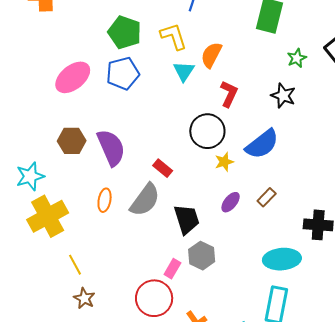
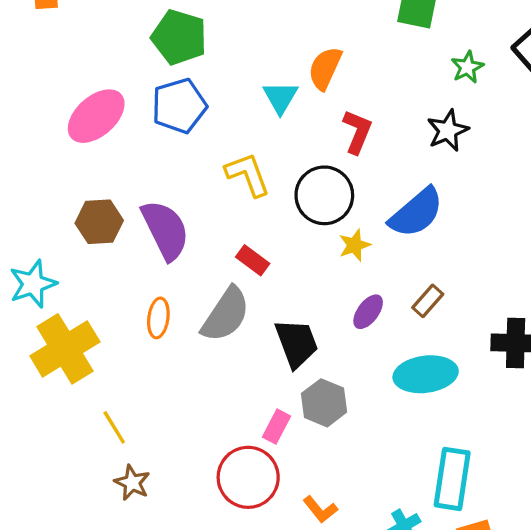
yellow L-shape: (174, 36) -> (248, 174), moved
black star: (283, 96) -> (448, 130), turned 30
cyan ellipse: (282, 259) -> (426, 374), moved

